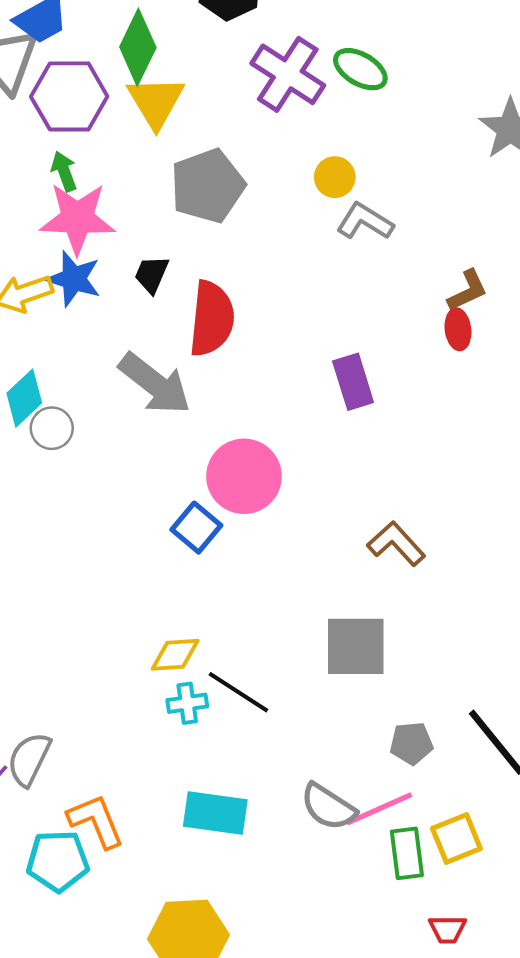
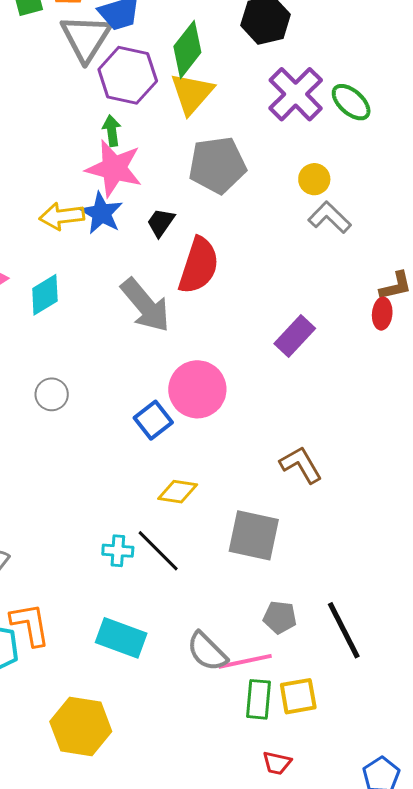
purple rectangle: (353, 382) -> (295, 336), turned 48
gray circle: (52, 428) -> (52, 394), moved
yellow diamond: (175, 655) -> (178, 492), moved

